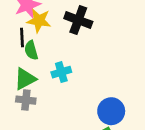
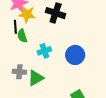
green triangle: (25, 79) -> (36, 78), moved
blue circle: (111, 111) -> (75, 55), moved

